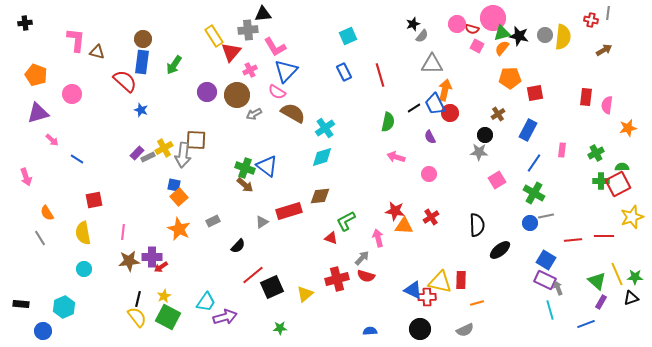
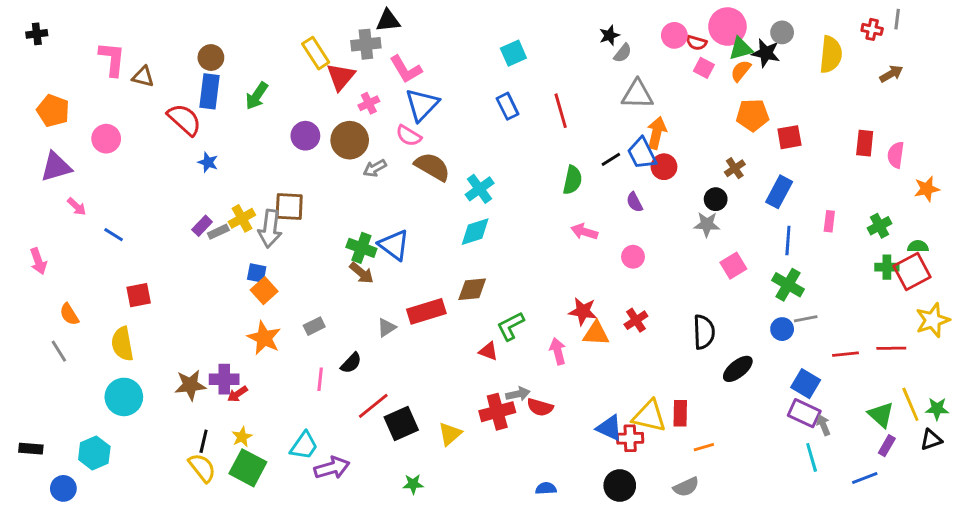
gray circle: (545, 35) -> (782, 32), moved
blue line: (534, 163) -> (788, 241), turned -30
pink line: (123, 232) -> (320, 379), moved
gray arrow: (362, 258) -> (518, 394), moved, turned 35
cyan circle: (84, 269) -> (124, 397), size x1.6

